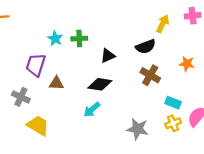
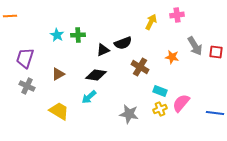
black semicircle: (146, 47) -> (123, 43), moved
purple trapezoid: (36, 65) -> (25, 58), moved
brown triangle: (56, 83) -> (58, 74), turned -32
yellow trapezoid: (38, 126) -> (59, 111), moved

